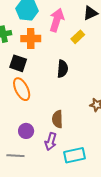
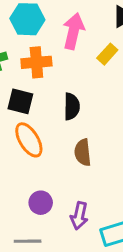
black semicircle: (63, 69) -> (72, 106), moved
brown semicircle: (57, 119) -> (83, 152), moved

